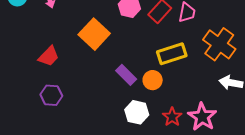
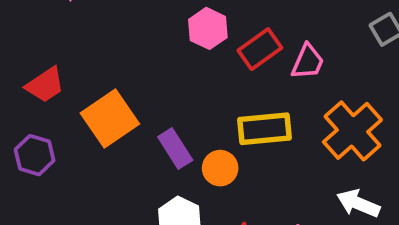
orange square: (94, 34) -> (110, 119), moved

